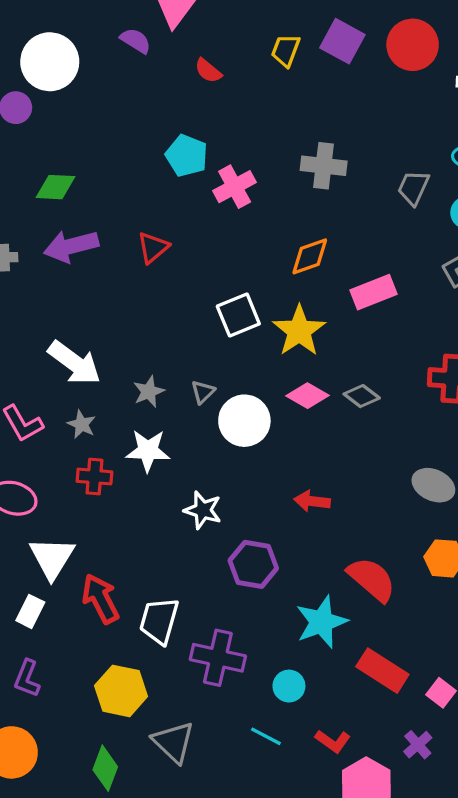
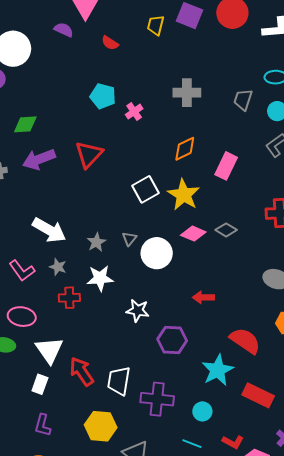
pink cross: (235, 187) -> (134, 112), size x0.7
red triangle: (153, 248) -> (89, 154), size x1.4
pink rectangle: (374, 292) -> (226, 166), turned -36

